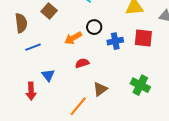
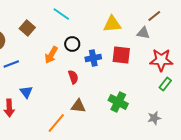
orange arrow: (73, 38) -> (51, 55), turned -30
red semicircle: (82, 63) -> (73, 77), moved, turned 88
brown triangle: (100, 89) -> (78, 106), turned 42

